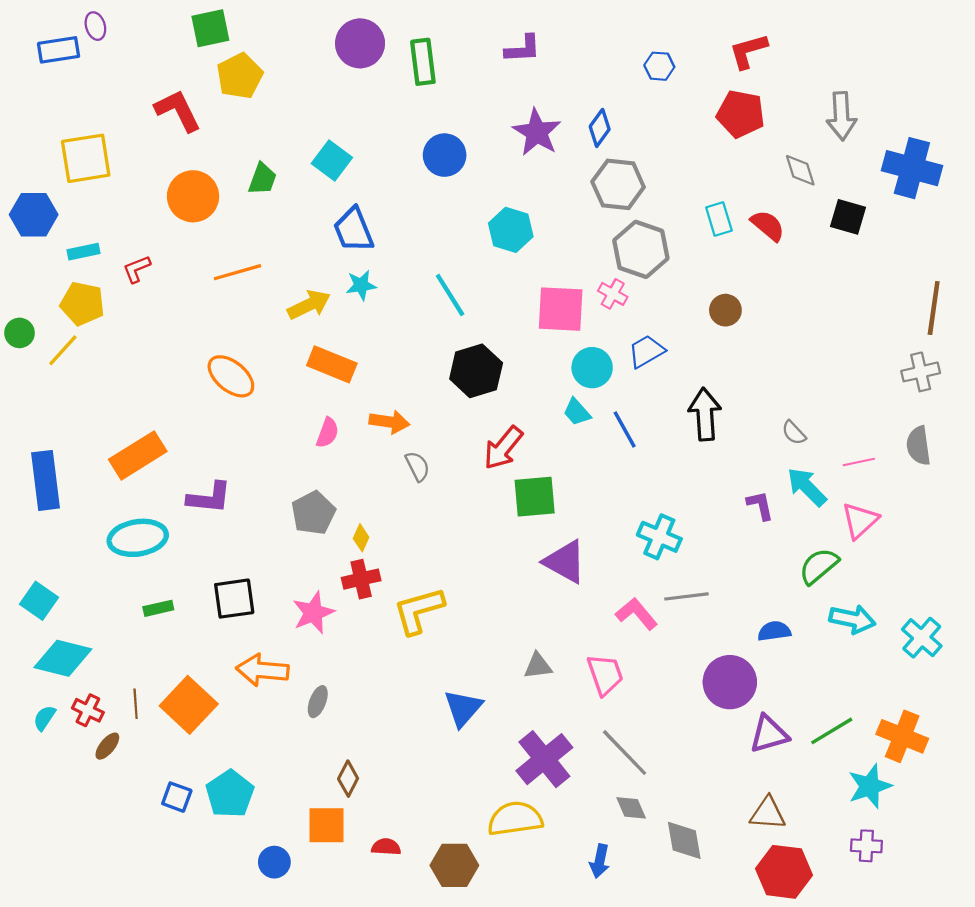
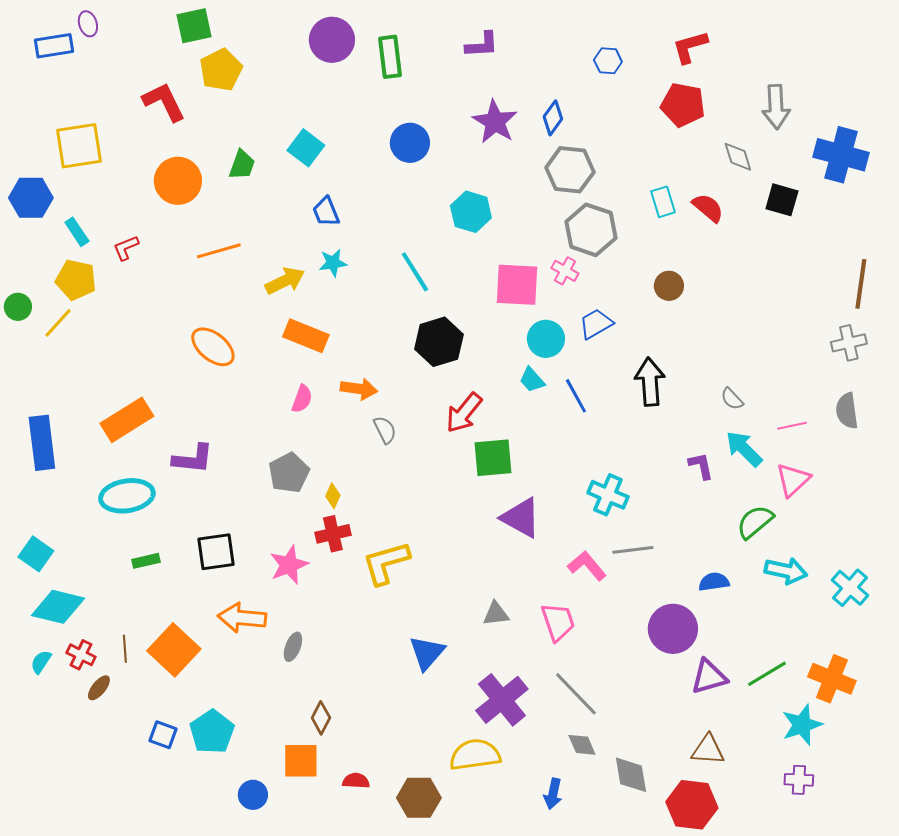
blue trapezoid: (354, 230) -> (326, 212), size x0.7
cyan rectangle: (83, 252) -> (77, 232), turned 68
red hexagon: (784, 872) -> (692, 805), moved

